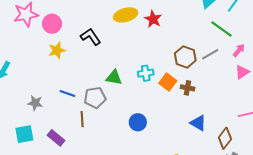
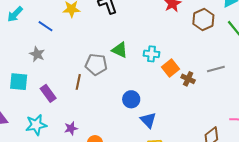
gray line: (210, 54) -> (216, 69), moved
brown hexagon: (185, 57) -> (203, 19), moved
blue line: (67, 93) -> (45, 26), moved
blue triangle: (198, 123) -> (148, 120), moved

